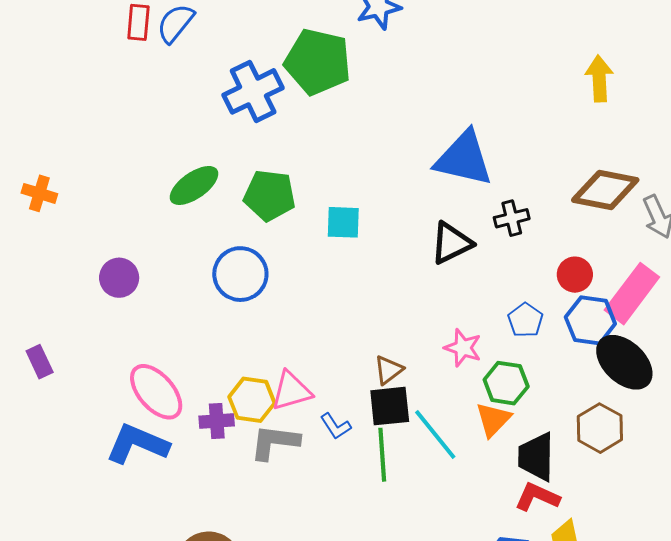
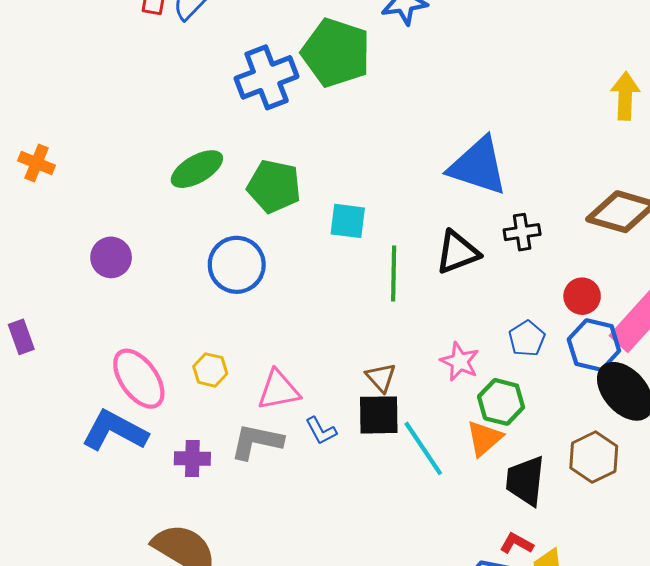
brown triangle: (389, 370) -> (381, 378), turned -40
yellow hexagon: (252, 400) -> (210, 370), moved, size x0.7
purple cross: (217, 421) -> (192, 459), moved
green line: (382, 455) -> (394, 274), moved
red L-shape: (537, 497) -> (517, 543), moved, size x0.7

